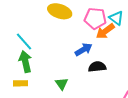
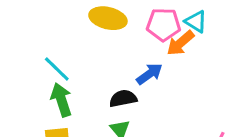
black semicircle: (97, 67) -> (123, 98), moved

